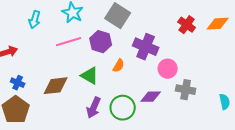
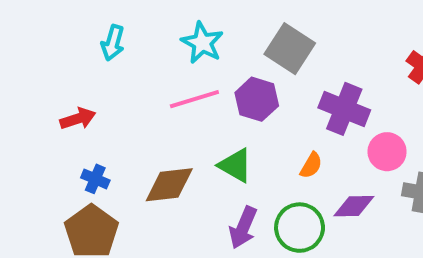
cyan arrow: (35, 20) -> (113, 43), moved
orange semicircle: (119, 66) -> (311, 165), moved

